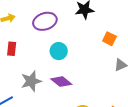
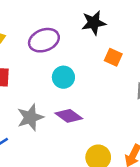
orange square: (109, 39) -> (113, 57), moved

